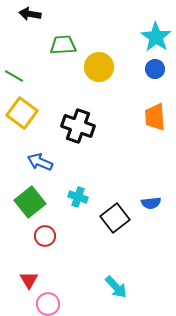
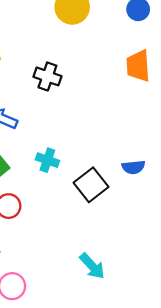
black cross: (78, 126) -> (47, 76), size x0.7

